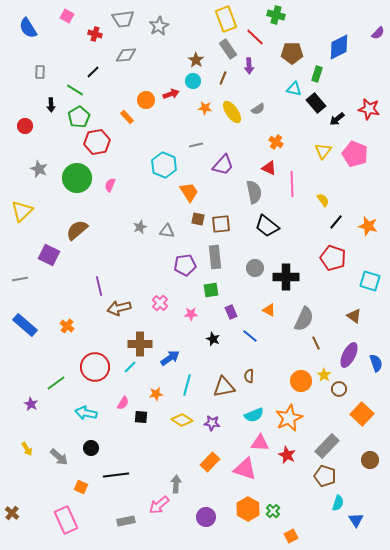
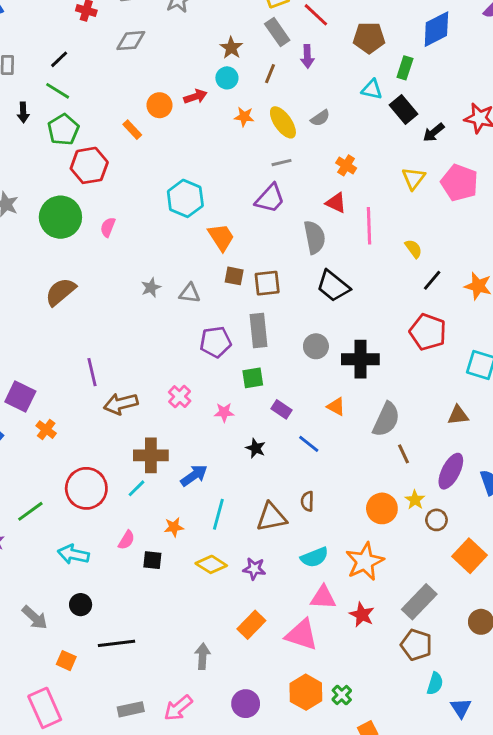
black line: (93, 72) -> (59, 59), moved
gray line: (196, 145) -> (281, 163), moved
purple square: (49, 255) -> (20, 397), moved
purple rectangle: (231, 312) -> (281, 409), turned -32
brown triangle: (354, 316) -> (458, 415), turned -42
pink arrow: (159, 505) -> (178, 708), moved

